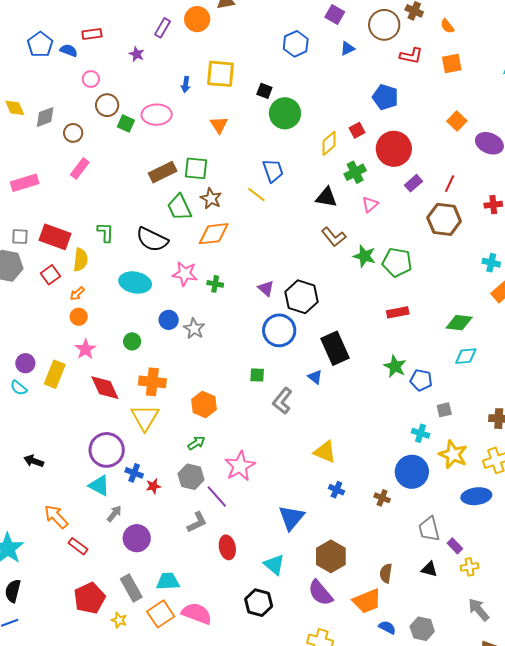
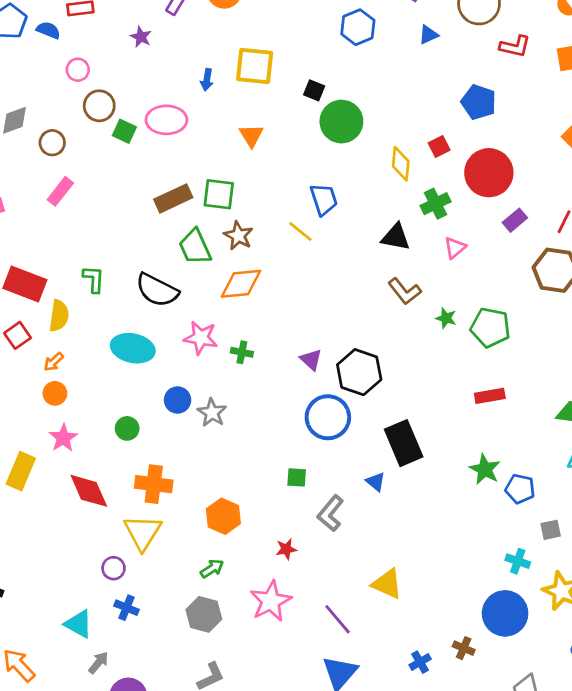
yellow diamond: (329, 143) -> (401, 164), turned -45
green star: (364, 256) -> (446, 318), size x0.7
purple circle: (107, 450) -> (114, 568), moved, size x0.5
red star: (153, 486) -> (286, 549), moved
blue cross: (336, 490) -> (420, 662), moved, turned 35
purple line: (217, 497) -> (338, 619), moved

